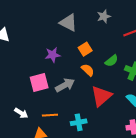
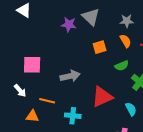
purple star: (53, 55) -> (69, 24), moved
orange semicircle: (88, 70) -> (125, 41), moved
pink square: (39, 82) -> (32, 65), moved

